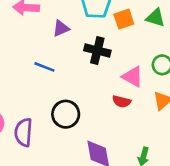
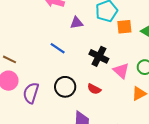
black cross: (97, 50) -> (99, 56), moved
red semicircle: (122, 101) -> (94, 89), moved

